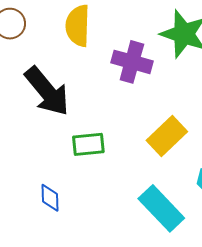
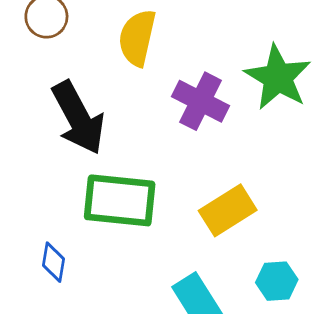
green rectangle: (88, 144) -> (120, 200), size x1.6

